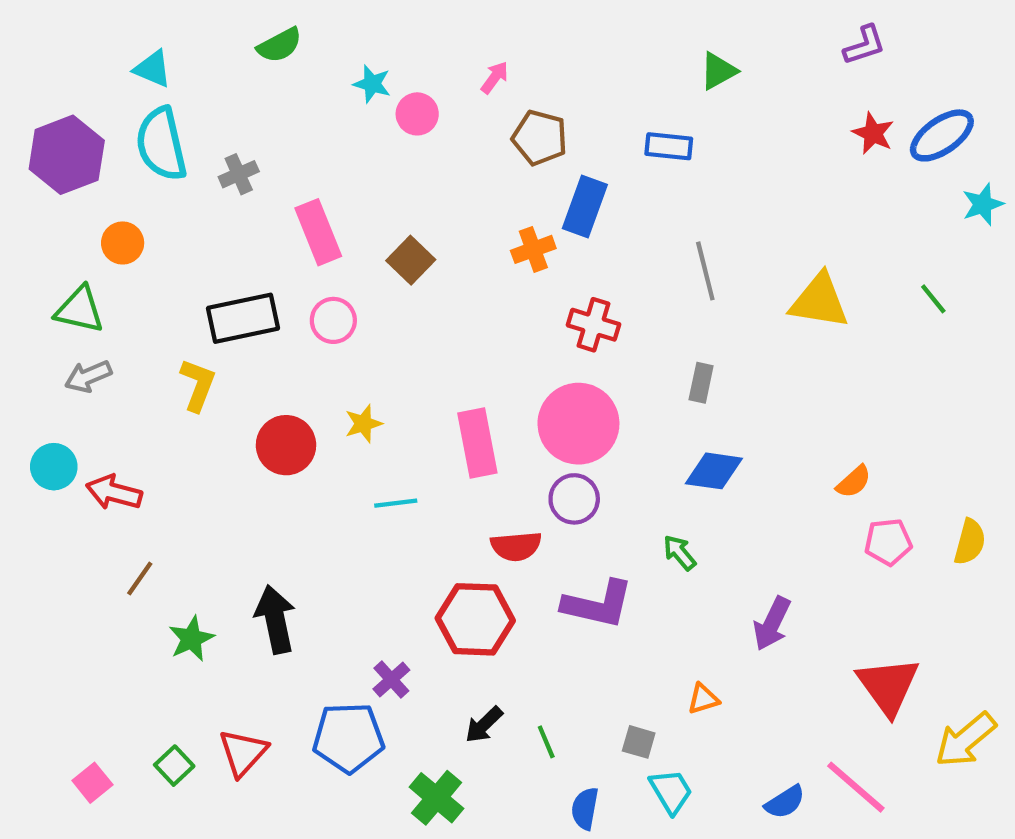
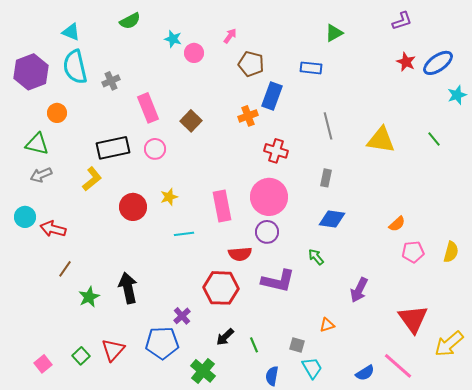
yellow L-shape: (198, 385) -> (92, 179), turned 30

